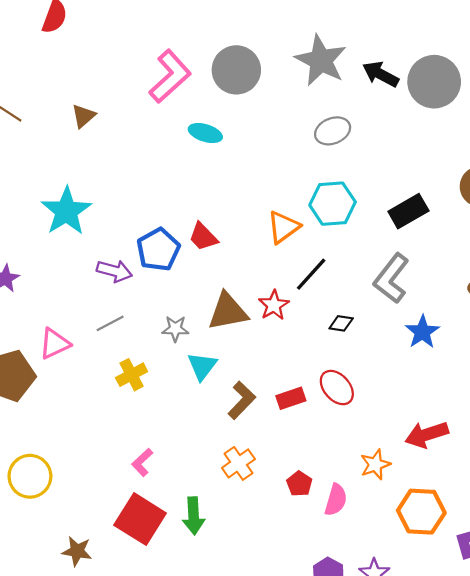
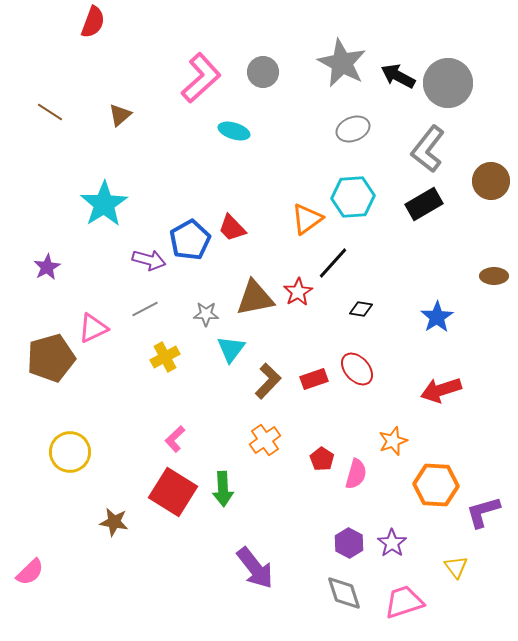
gray circle: (236, 70) -> (263, 72), size x0.7
gray L-shape: (391, 278) -> (428, 149), moved
red arrow: (427, 435) -> (441, 390), moved

